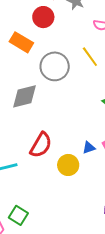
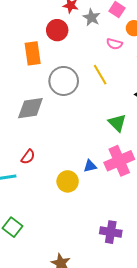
orange rectangle: (21, 42) -> (33, 53), turned 45
red semicircle: (41, 145) -> (28, 157), moved, size x0.6

